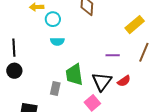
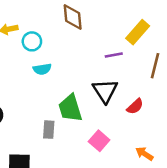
purple line: (113, 55) -> (114, 55), moved
black triangle: (102, 82) -> (105, 91), moved

